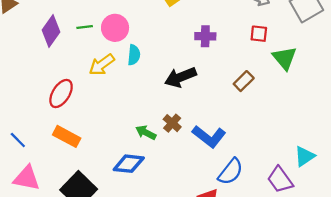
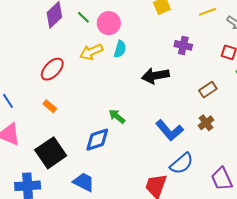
green line: (85, 27) -> (83, 17), turned 40
brown cross: (172, 123) -> (206, 123), moved
orange rectangle: (67, 136) -> (50, 106), size x0.6
blue diamond: (129, 164) -> (97, 140), turned -36

